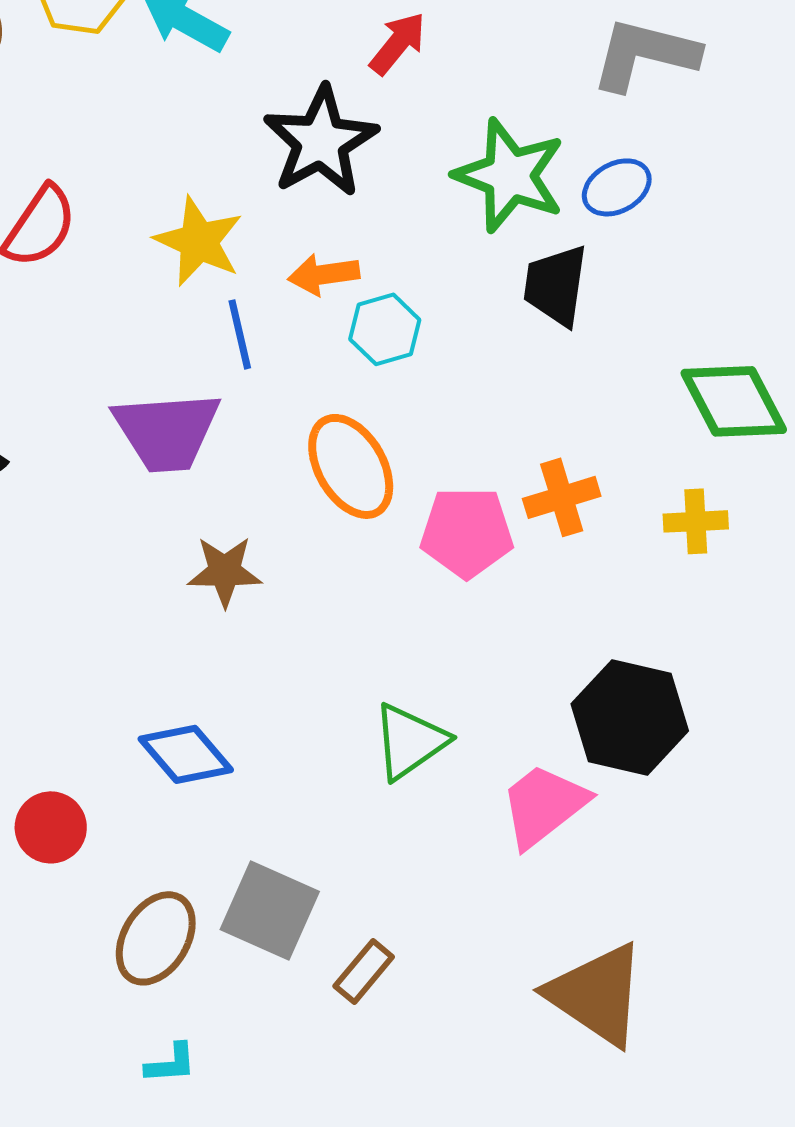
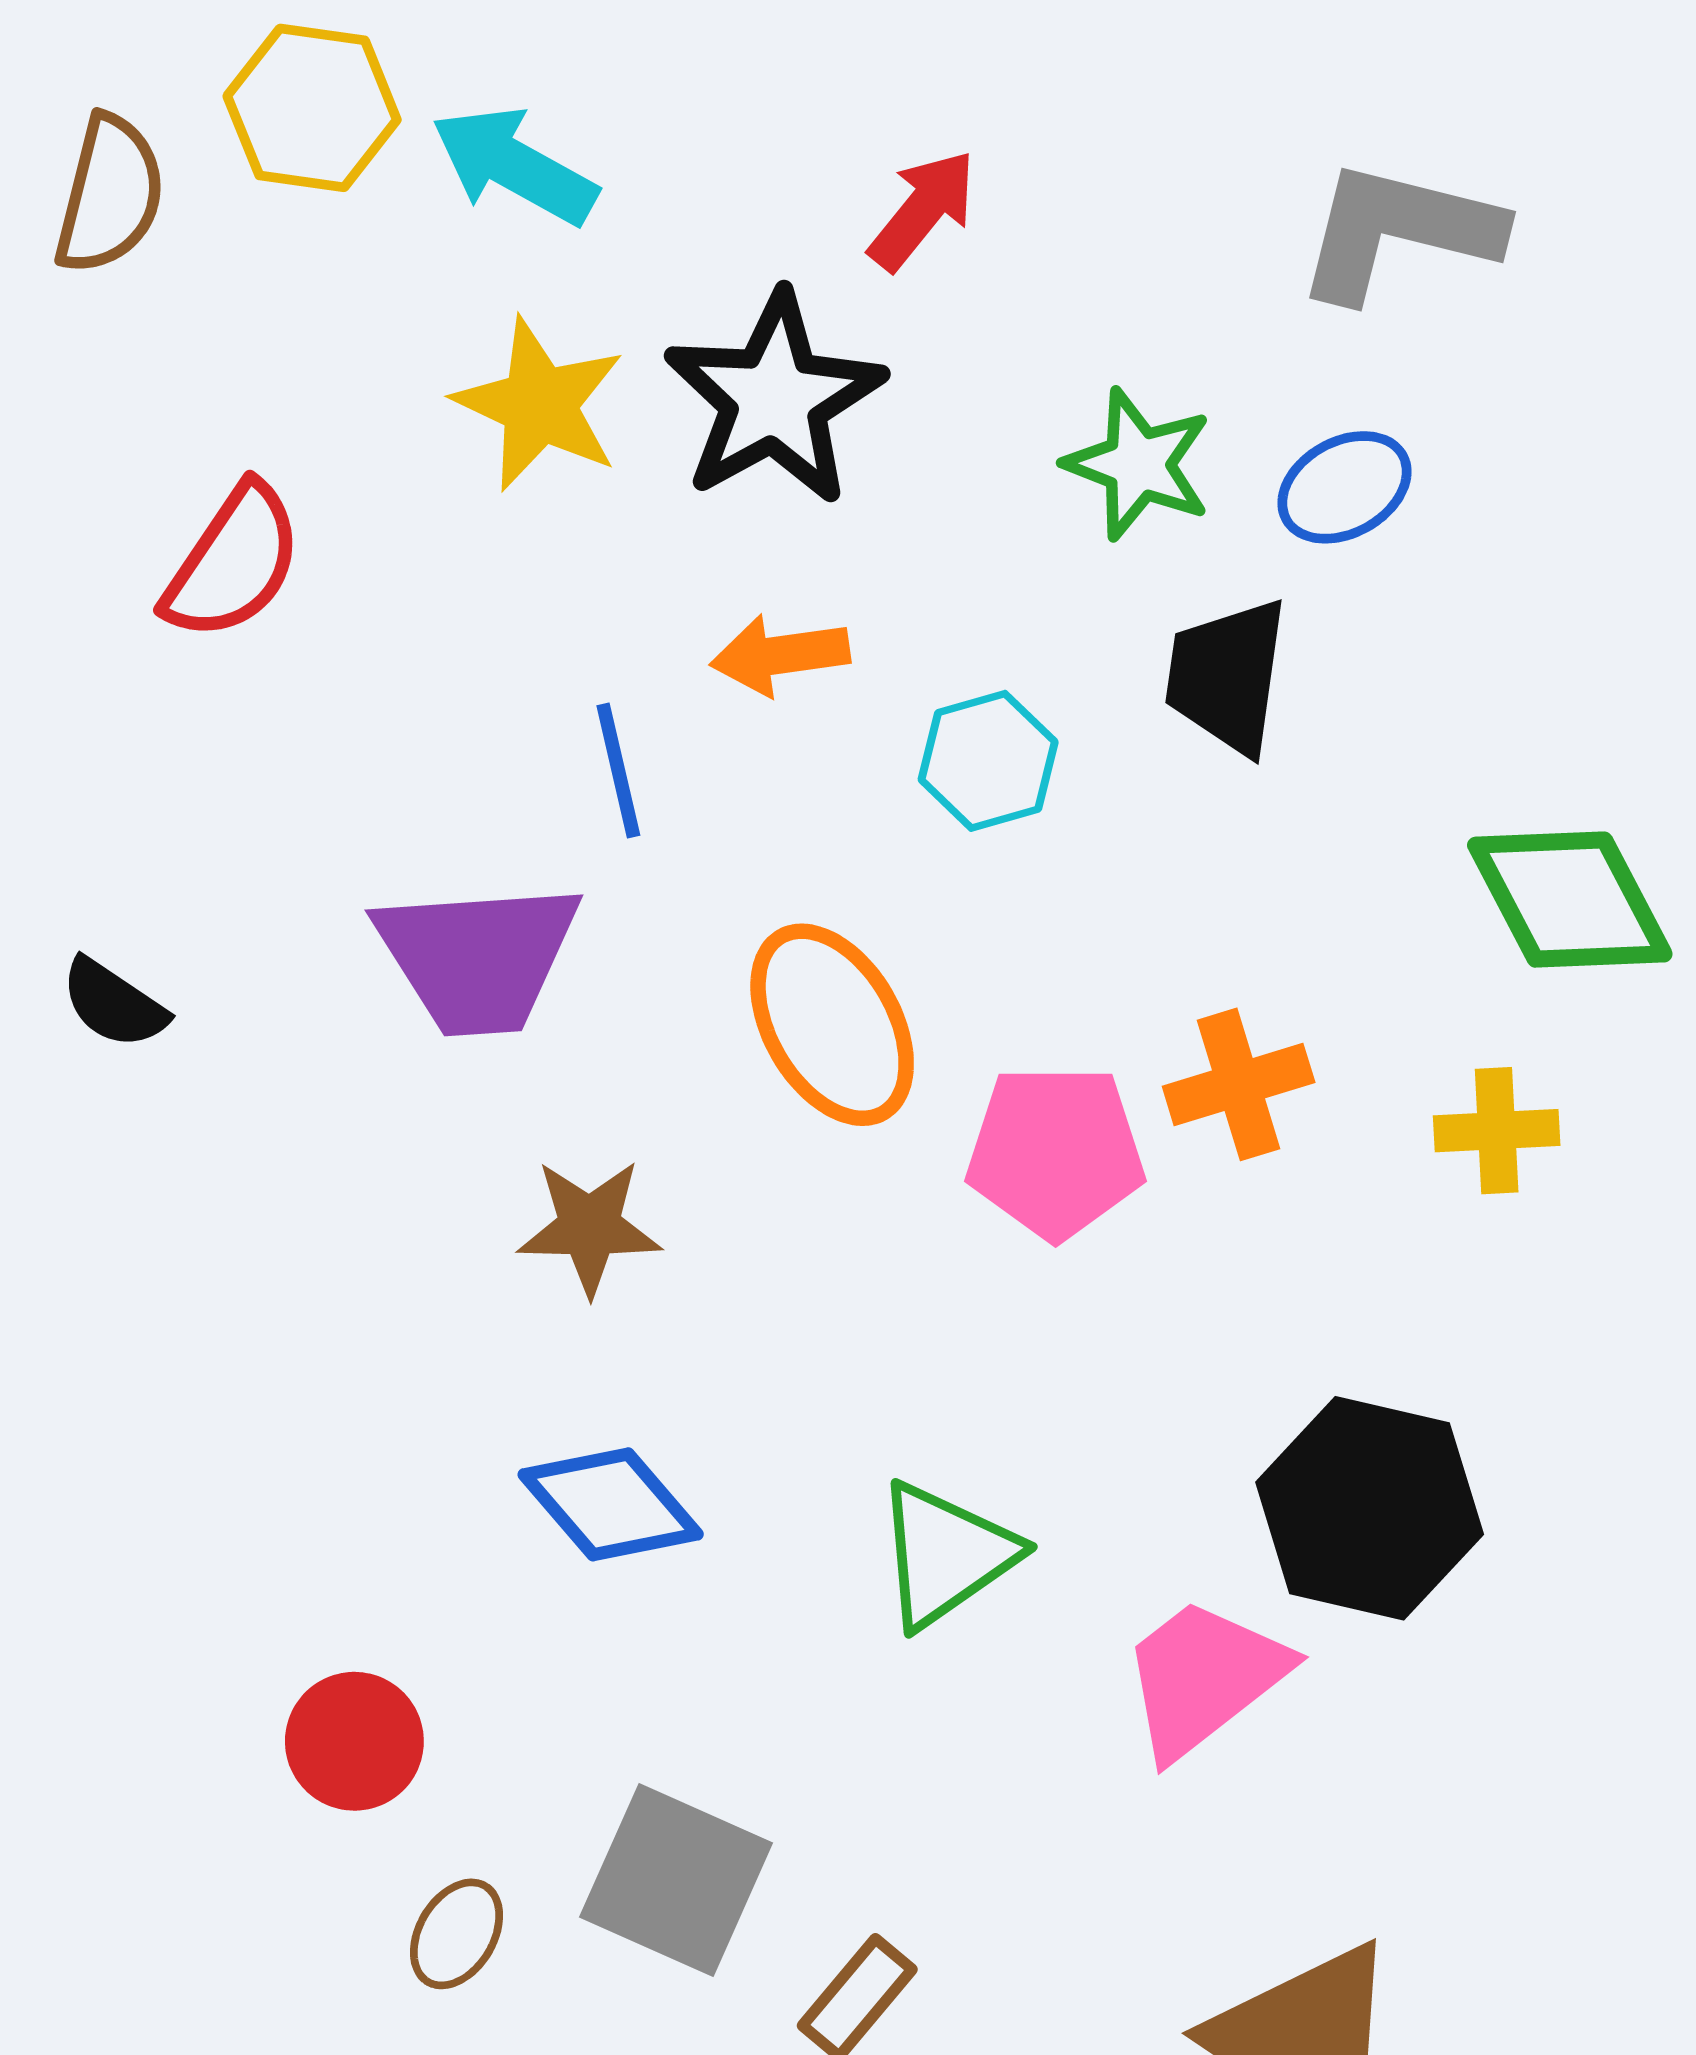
green star: (510, 175) -> (1138, 464), size x0.7
yellow star: (199, 241) -> (539, 405), moved
cyan hexagon: (385, 329) -> (988, 761), moved
blue diamond: (186, 754) -> (611, 1504), moved
red circle: (51, 827) -> (354, 1741), moved
brown ellipse: (156, 938) -> (456, 1934), size x0.6

